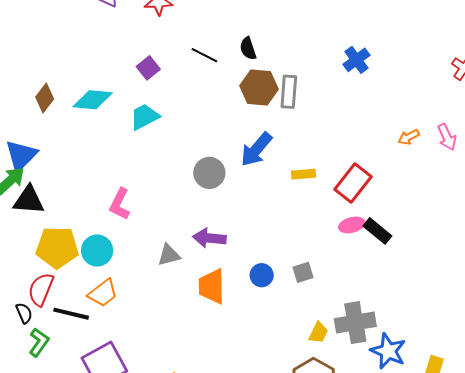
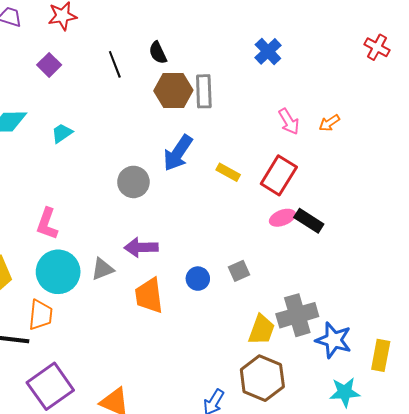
black line: (204, 55) -> (115, 64), turned 48
purple square: (148, 68) -> (49, 65), moved
cyan trapezoid: (144, 117) -> (62, 133), size x0.7
pink arrow: (447, 137) -> (289, 121), moved
yellow rectangle: (304, 174) -> (228, 172), turned 40
cyan circle: (97, 251) -> (58, 272), moved, size x1.4
orange trapezoid: (103, 293) -> (41, 315), turned -40
yellow trapezoid: (318, 333) -> (261, 330), size x1.4

